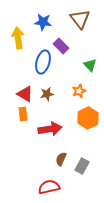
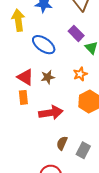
purple rectangle: (61, 46) -> (76, 33), moved
blue ellipse: (43, 62) -> (44, 45), turned -70

